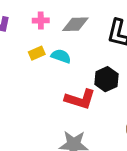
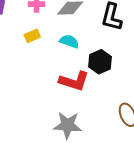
cyan semicircle: (61, 56) -> (69, 41), moved

